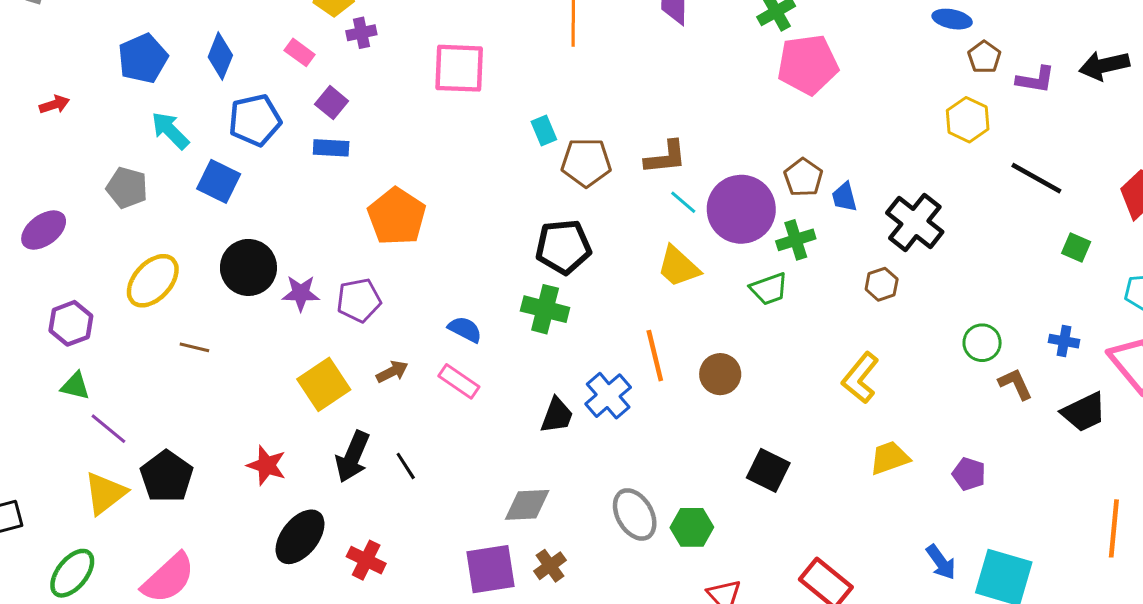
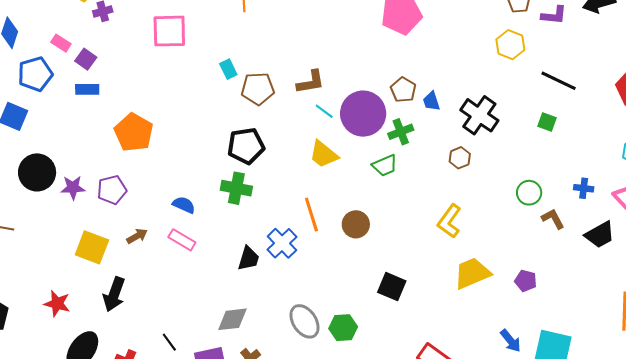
pink rectangle: (300, 52) -> (61, 43), moved
green square: (1076, 247) -> (547, 122), moved
yellow square: (324, 384) -> (92, 247), turned -32
yellow trapezoid: (890, 458) -> (472, 273), size x1.4
black line: (406, 466) -> (169, 342), moved

